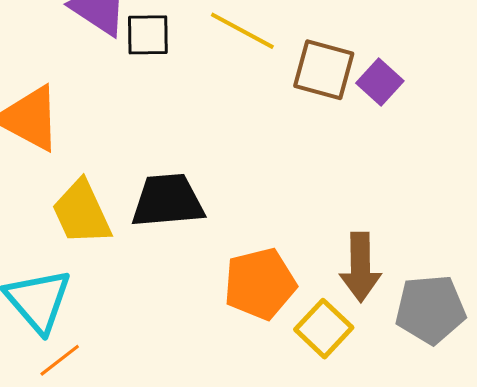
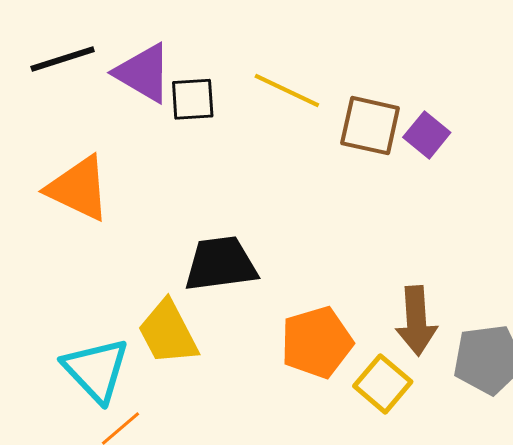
yellow trapezoid: (82, 212) -> (168, 333), moved

